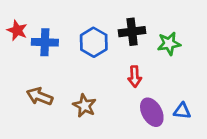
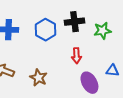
blue triangle: (182, 111) -> (112, 71), moved

